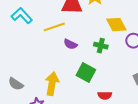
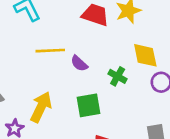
yellow line: (54, 27) -> (50, 51), moved
green square: (86, 73) -> (88, 105), turned 36

